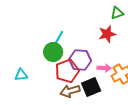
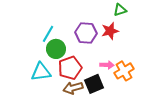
cyan line: (58, 39) -> (48, 34), moved
purple hexagon: (80, 60) -> (86, 33), moved
cyan triangle: (21, 75) -> (41, 72), moved, size x1.5

